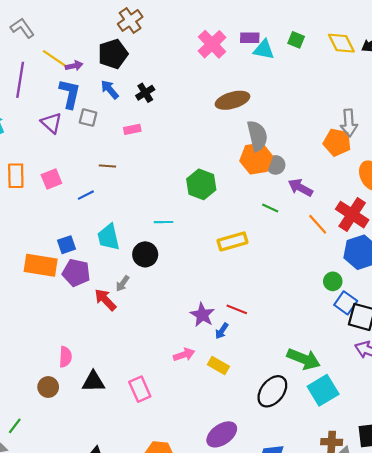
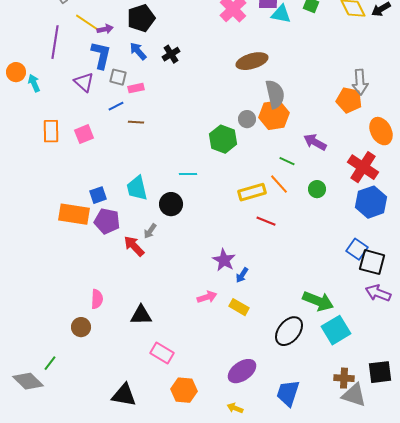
pink rectangle: (132, 129) -> (136, 88), moved
gray circle: (276, 165) -> (247, 119), moved
blue line: (86, 195) -> (116, 106), moved
orange line: (318, 224) -> (279, 184), moved
green circle: (333, 281) -> (317, 189), moved
red line: (237, 309) -> (266, 221), moved
black triangle: (93, 382) -> (141, 315), moved
pink rectangle: (140, 389) -> (162, 353), moved, turned -35

